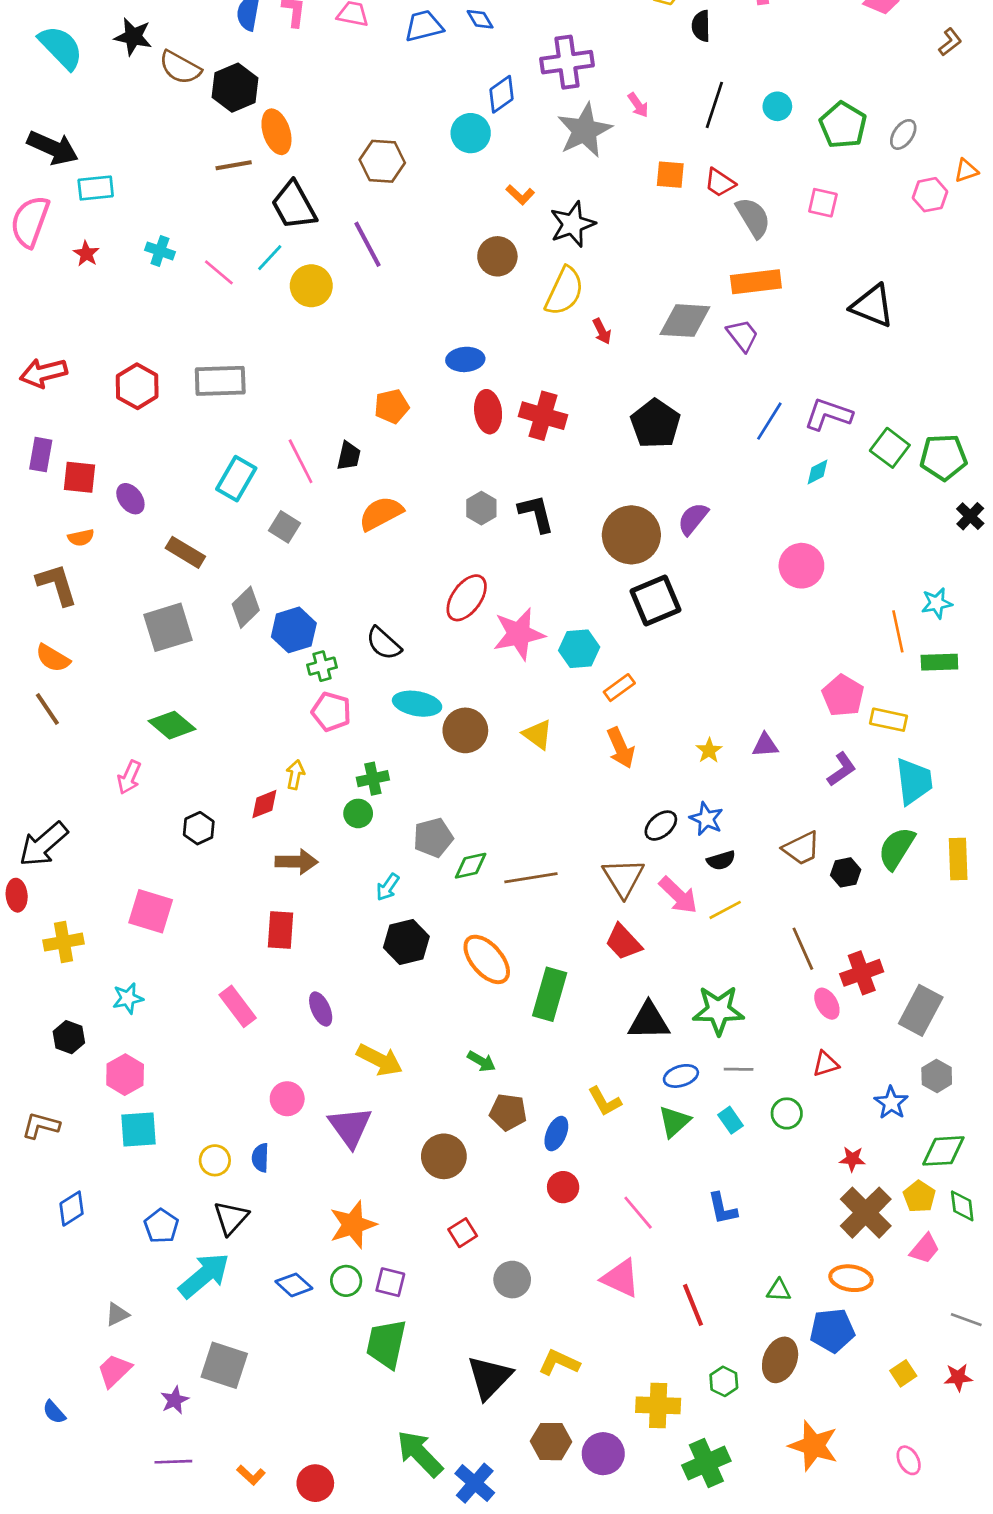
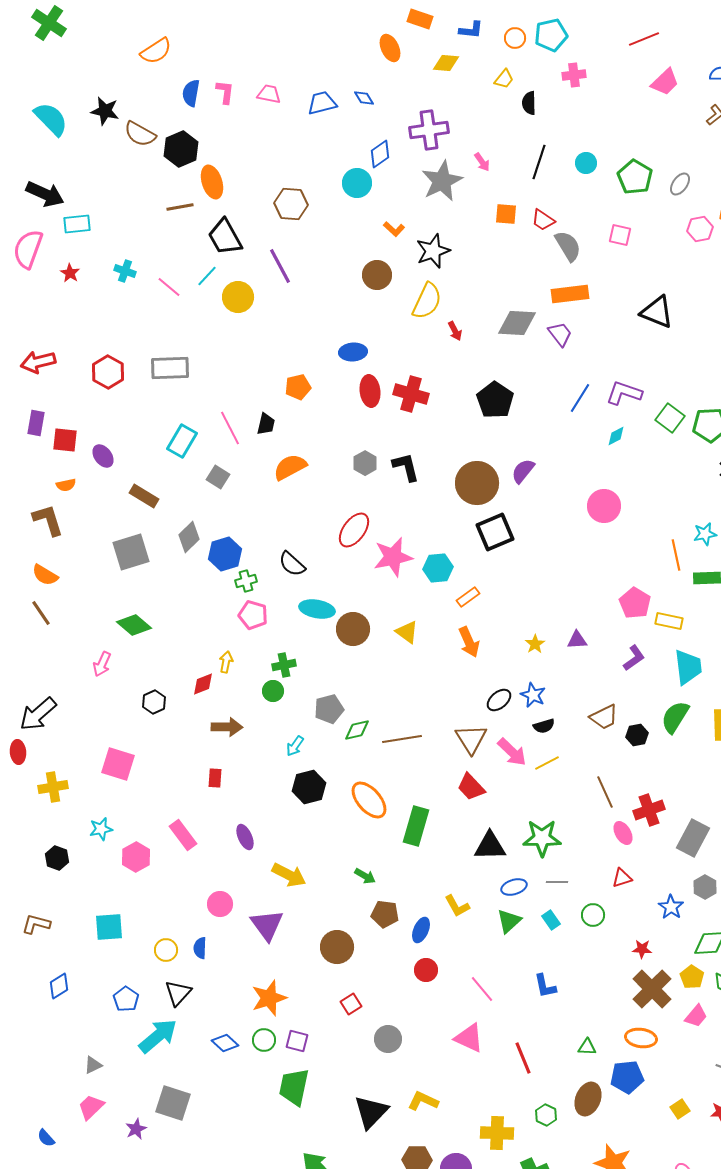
red rectangle: (280, 930) -> (215, 778), size x0.7
pink hexagon: (125, 1075) -> (136, 857), moved

